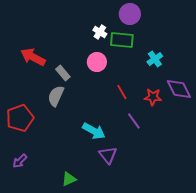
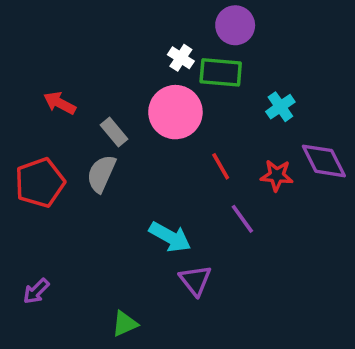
red arrow: (33, 57) -> (60, 103), size x0.7
pink circle: (97, 62) -> (175, 112), size x1.5
red pentagon: (20, 118) -> (40, 183), moved

